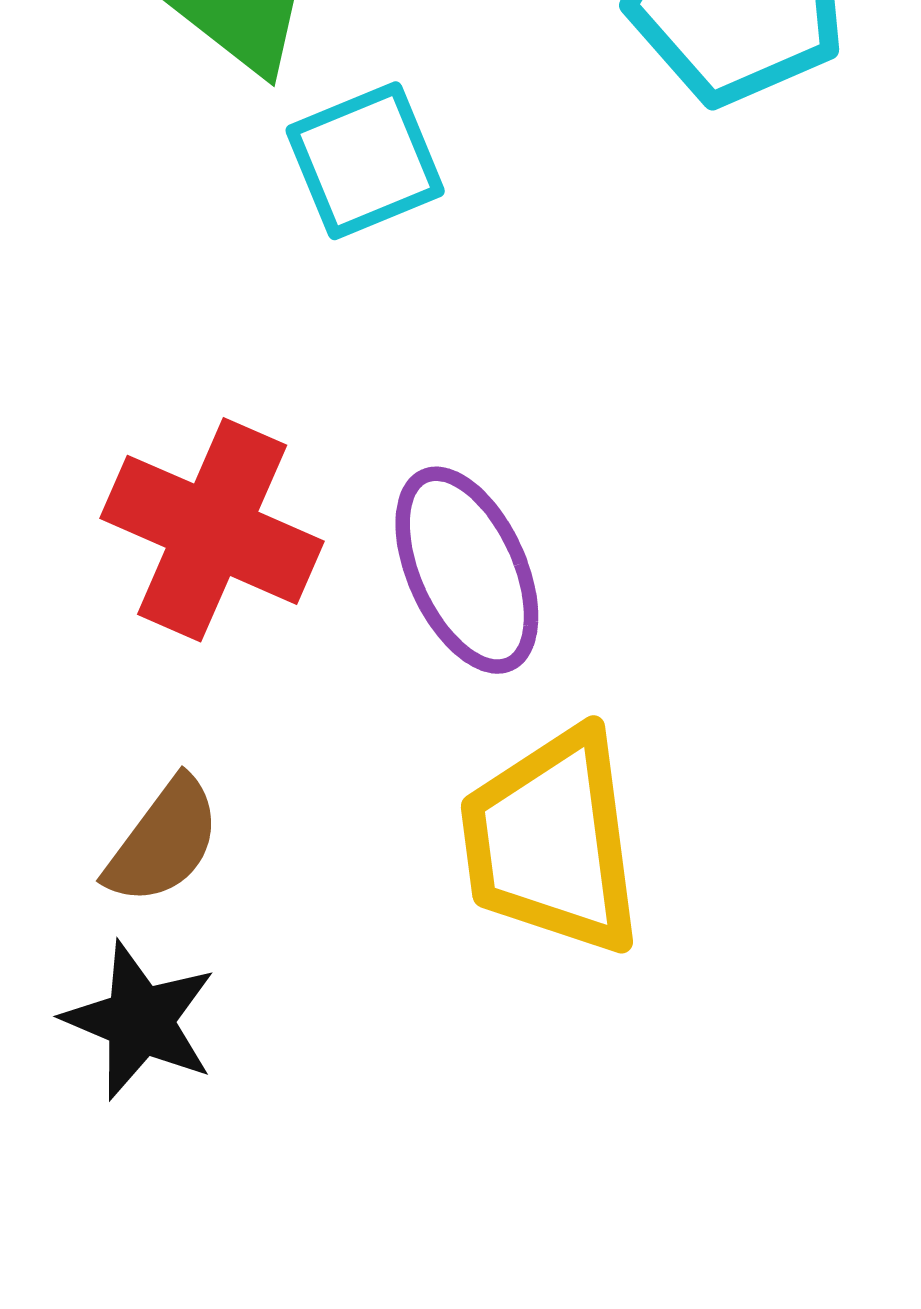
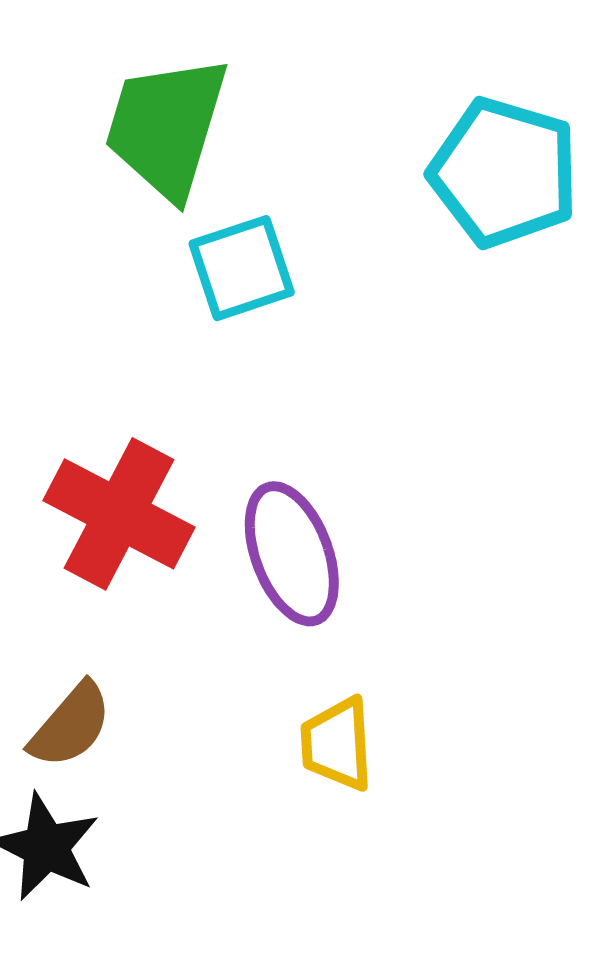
yellow trapezoid: (552, 842) -> (337, 744), size x0.6

